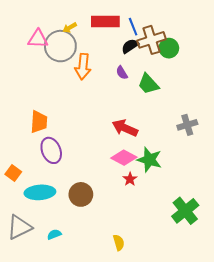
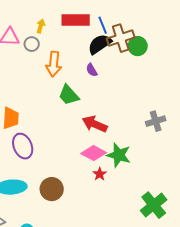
yellow arrow: (70, 28) -> (41, 26), turned 136
gray circle: (60, 46) -> (32, 44), size x0.5
black semicircle: (130, 46) -> (100, 44), size x1.4
green trapezoid: (148, 84) -> (69, 95), moved

